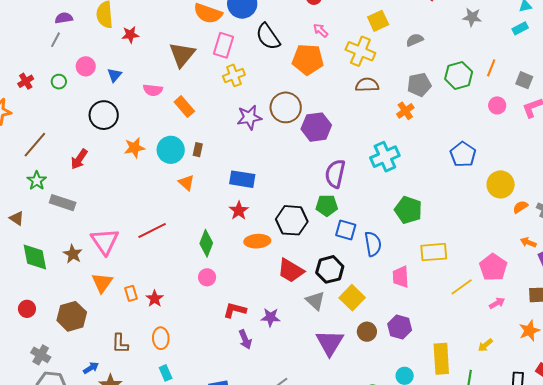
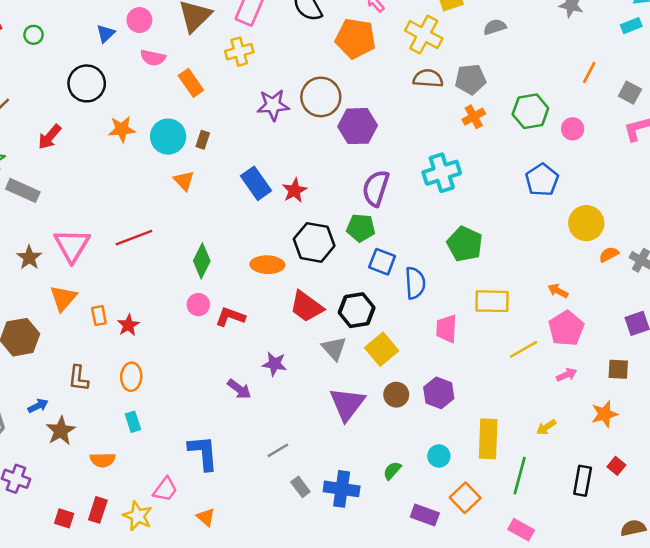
pink circle: (86, 66) -> (139, 20), moved
yellow cross: (234, 75) -> (239, 52), moved
green hexagon: (459, 75) -> (530, 111), moved
gray pentagon: (419, 85) -> (471, 79), moved
pink circle: (497, 105) -> (573, 129), moved
blue rectangle: (242, 179) -> (256, 183), turned 40
red star: (239, 211) -> (295, 190), moved
orange arrow: (528, 242) -> (558, 291), moved
red L-shape: (235, 310) -> (230, 317), moved
purple arrow: (245, 339) -> (239, 389), turned -36

